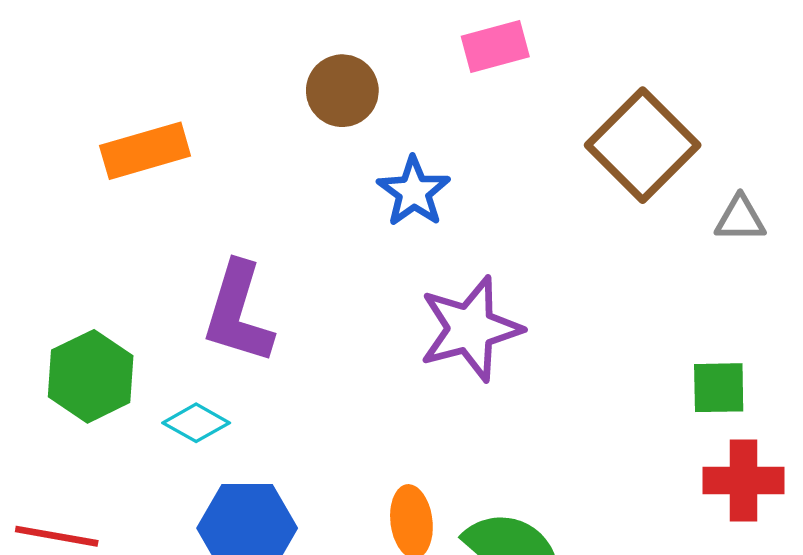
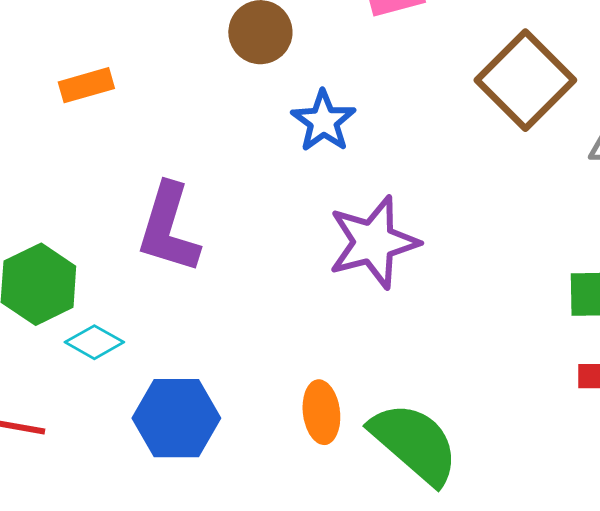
orange rectangle: (145, 151) -> (86, 85), size x0.7
cyan diamond: (196, 423) -> (94, 342), moved

